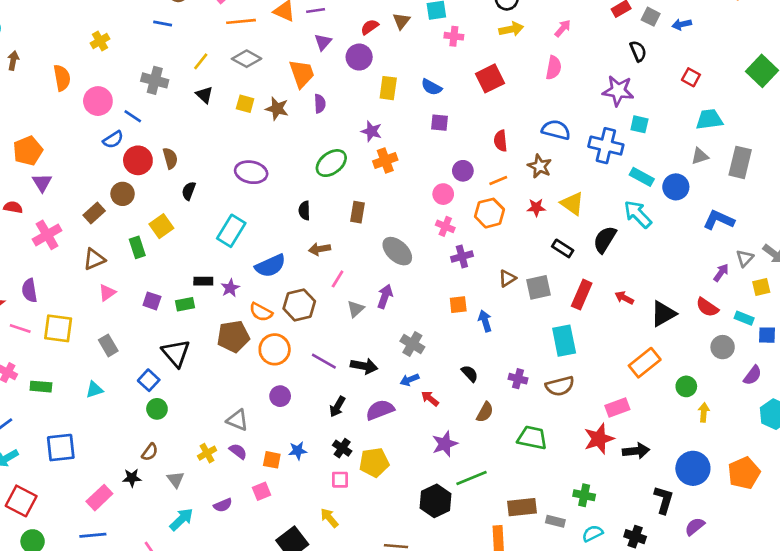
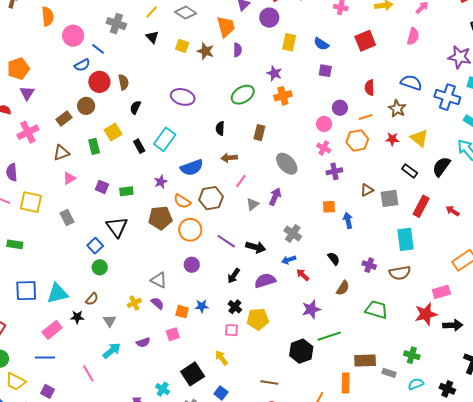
black rectangle: (203, 281) -> (139, 146), moved, turned 56
cyan triangle: (94, 390) -> (57, 293), moved, size x1.6

